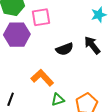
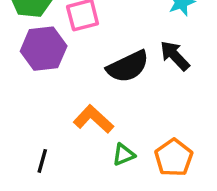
black semicircle: (65, 49) -> (128, 66), size x1.4

